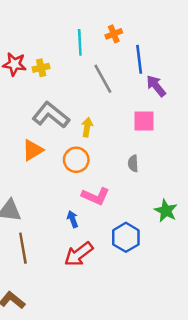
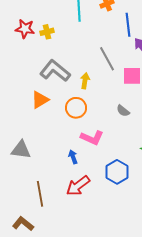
gray line: (103, 79) -> (107, 59), moved
gray semicircle: (133, 163) -> (123, 111), turned -48
brown line: (23, 248) -> (40, 194), moved

